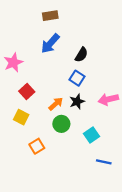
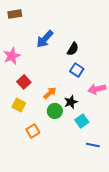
brown rectangle: (50, 16) -> (15, 14), moved
blue square: (77, 78) -> (77, 70), moved
black star: (77, 102) -> (71, 102), moved

